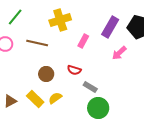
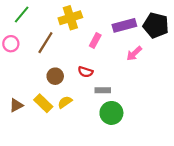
purple rectangle: (110, 27) -> (124, 25), turned 45
brown line: (37, 43) -> (45, 43), turned -70
gray rectangle: (90, 87) -> (103, 90), turned -32

